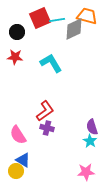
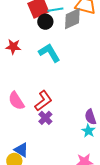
black circle: (17, 32) -> (45, 22), moved
purple cross: (47, 128) -> (45, 118), turned 32
pink semicircle: (18, 135) -> (16, 101), moved

